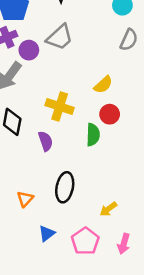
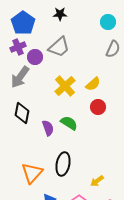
yellow cross: (60, 106) -> (65, 86), moved, turned 30
green semicircle: (93, 135) -> (69, 123), moved, turned -60
orange triangle: (25, 199) -> (32, 173), size x1.6

